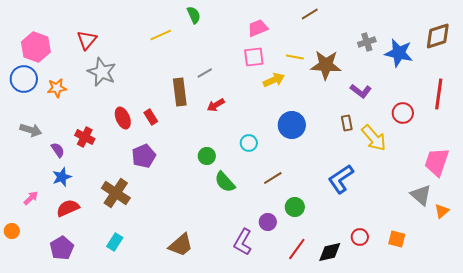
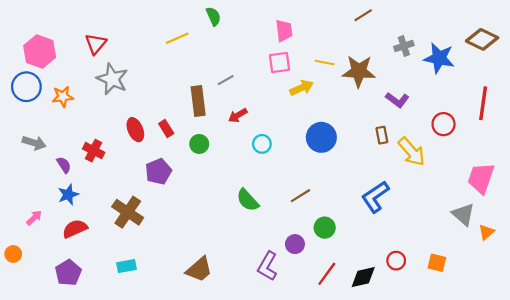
brown line: (310, 14) -> (363, 15), moved
pink trapezoid: (258, 28) -> (284, 31), turned 105
brown diamond: (438, 36) -> (482, 39), turned 44
cyan circle: (249, 143) -> (262, 144), moved
green circle: (207, 156) -> (199, 144), moved
cyan rectangle: (115, 242) -> (127, 266), turned 48

